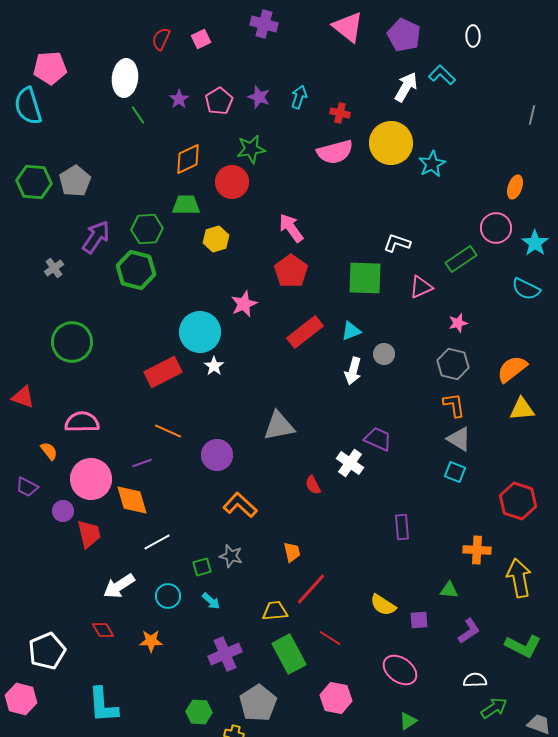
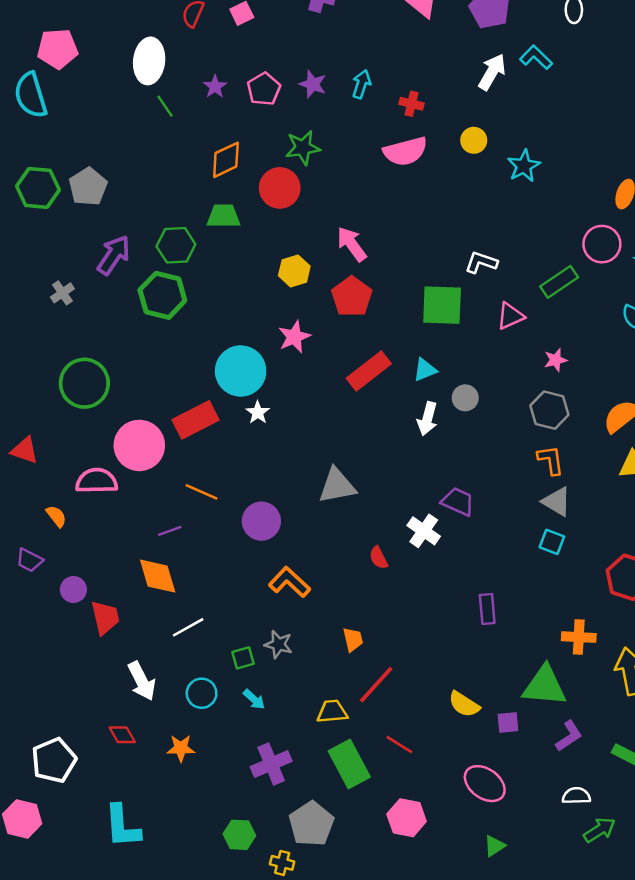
yellow circle: (391, 143) -> (474, 140), size x0.5
yellow hexagon: (216, 239) -> (294, 271), moved
pink circle: (91, 479) -> (139, 445), moved
white arrow: (119, 586) -> (142, 681), turned -84
green triangle: (449, 590) -> (545, 686), size x2.0

